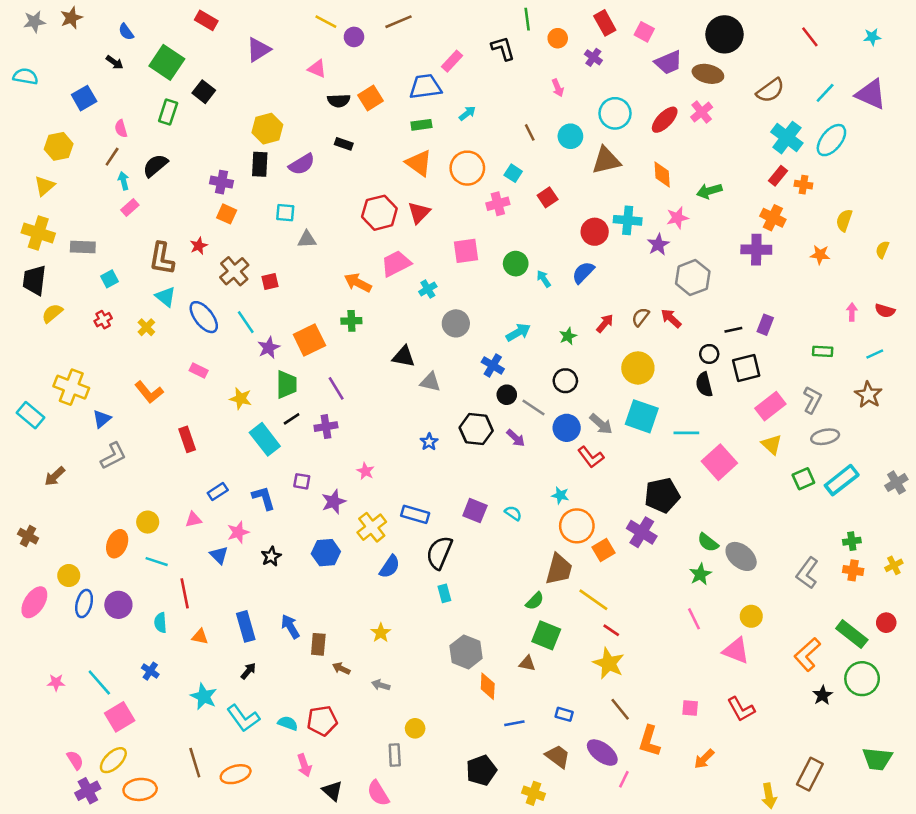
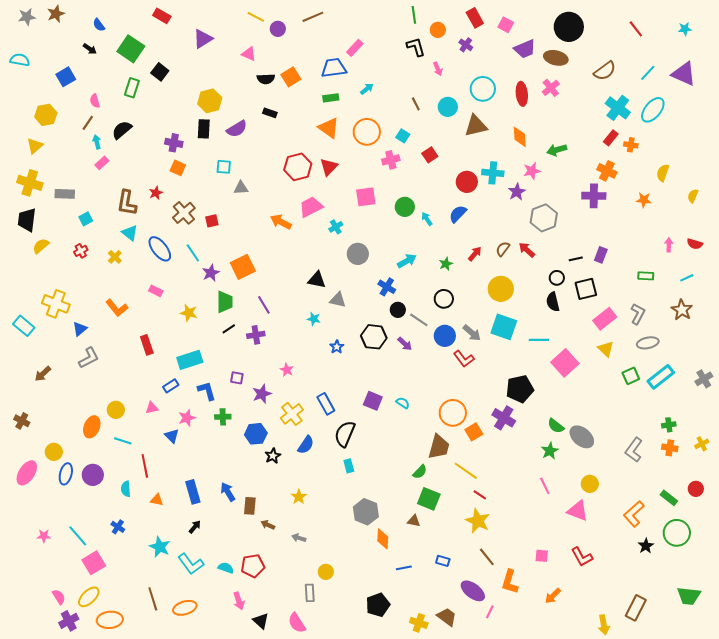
black L-shape: (503, 48) -> (416, 47), moved
red ellipse: (665, 120) -> (522, 94), turned -50
green cross: (351, 321) -> (223, 417), moved
cyan rectangle: (265, 439) -> (190, 360), moved, turned -70
cyan star: (560, 495) -> (314, 319), moved
blue rectangle: (415, 514) -> (326, 404), turned 45
black star: (271, 556) -> (273, 456), moved
green rectangle: (852, 634) -> (669, 498), size x0.7
brown trapezoid: (558, 756) -> (447, 617), moved

